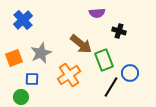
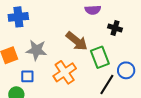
blue cross: (23, 20) -> (18, 17), turned 36
gray star: (41, 53) -> (36, 50), turned 30

